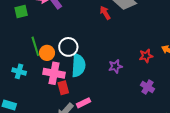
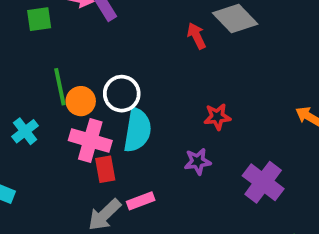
red star: (146, 56) -> (217, 117), moved
purple star: (115, 66) -> (198, 161), moved
cyan cross: (19, 71) -> (25, 131), turned 32
purple cross: (147, 87) -> (263, 182), size x1.5

